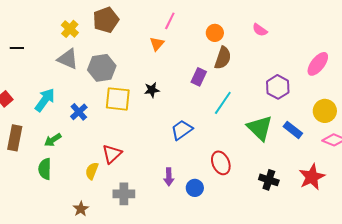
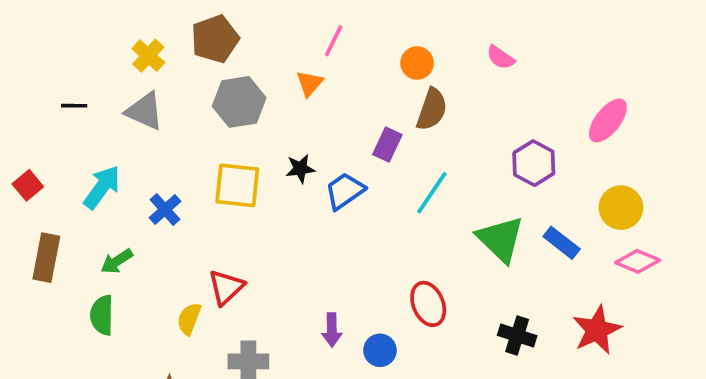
black line: (17, 48) -> (74, 106), moved
gray hexagon: (102, 68) -> (239, 102), moved
blue trapezoid: (182, 130) -> (345, 191), moved

